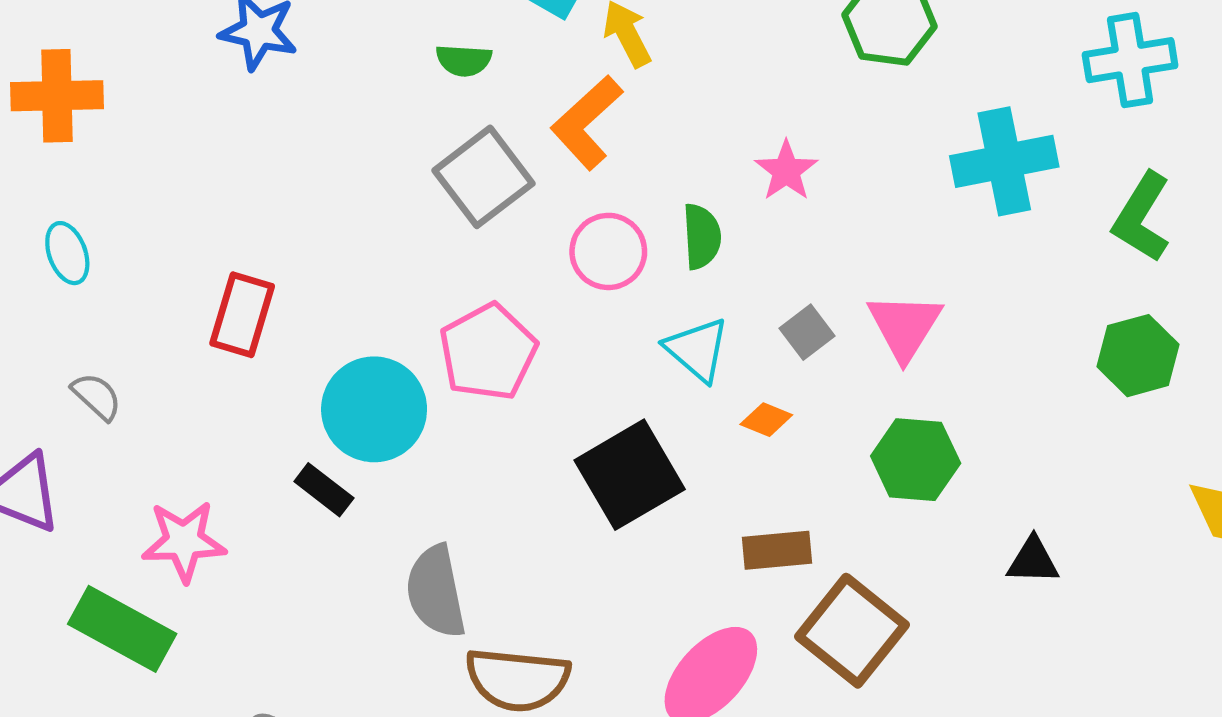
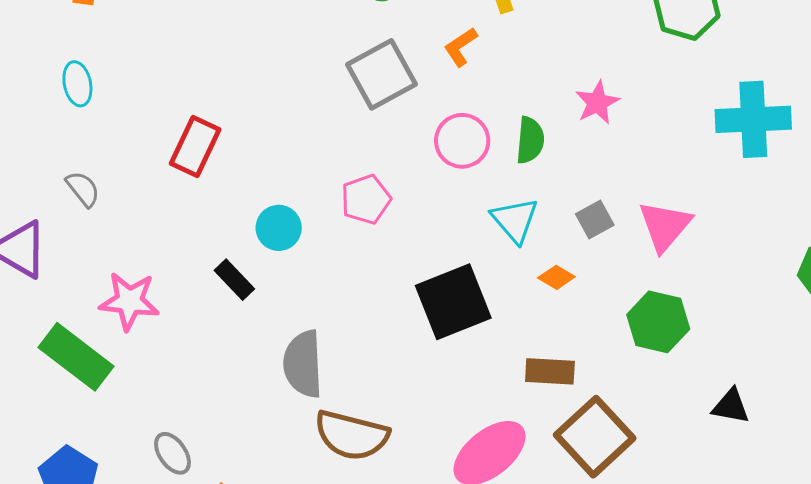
orange L-shape: (587, 122) -> (461, 47), size x0.6
pink pentagon: (488, 352) -> (366, 199), size x0.7
cyan circle: (374, 409) -> (279, 228), size x0.6

